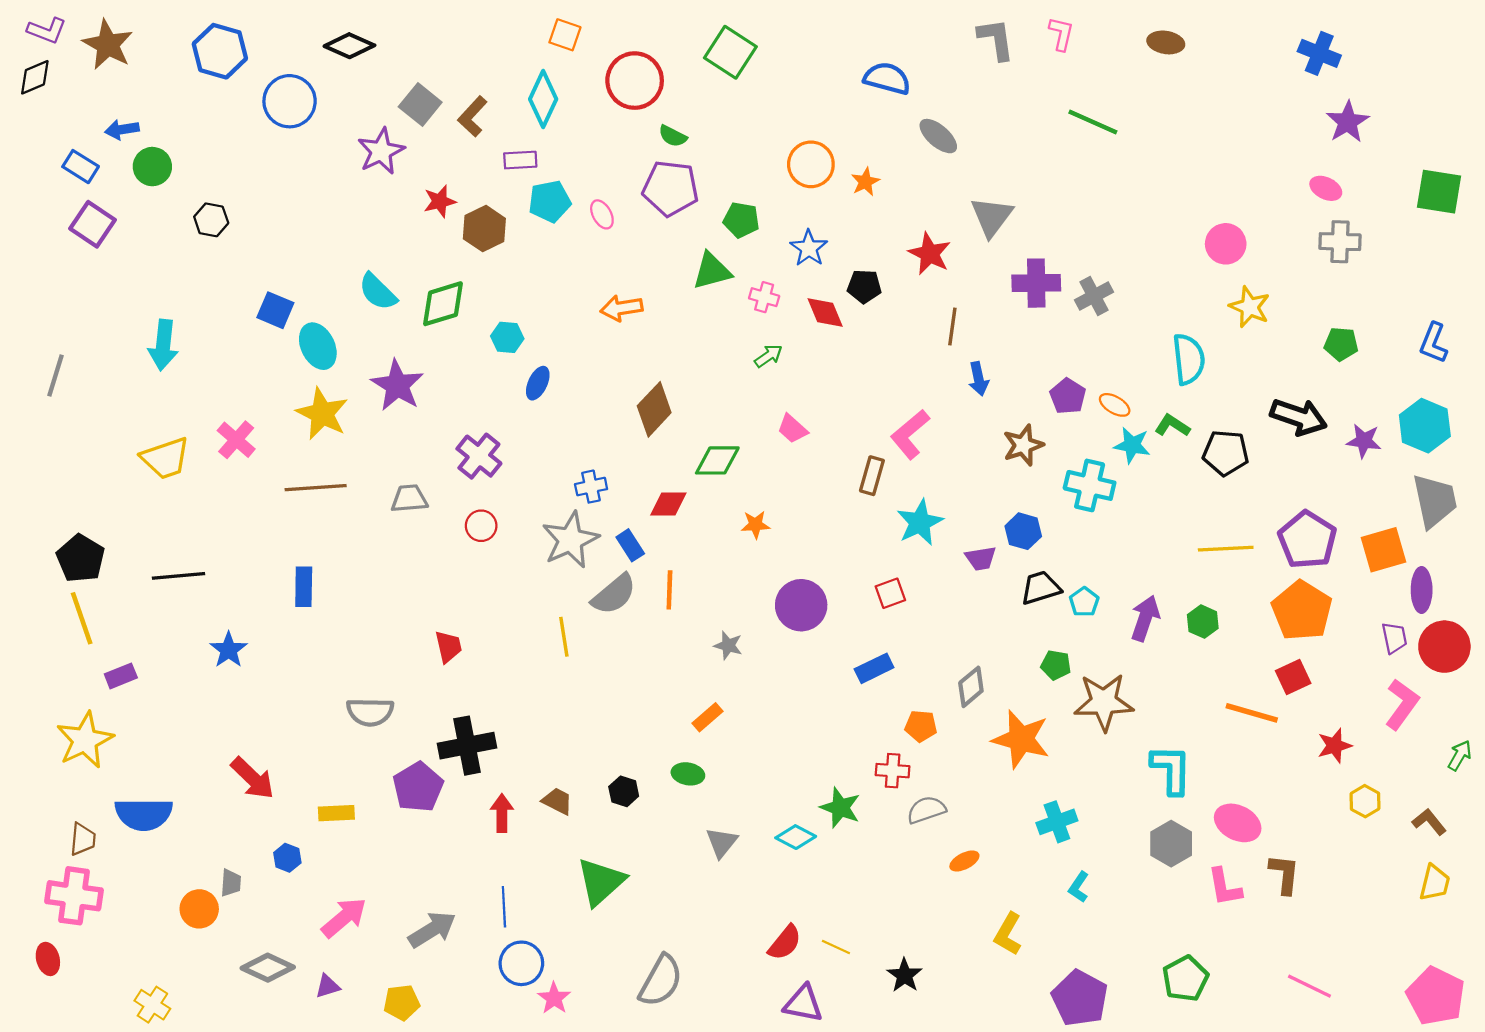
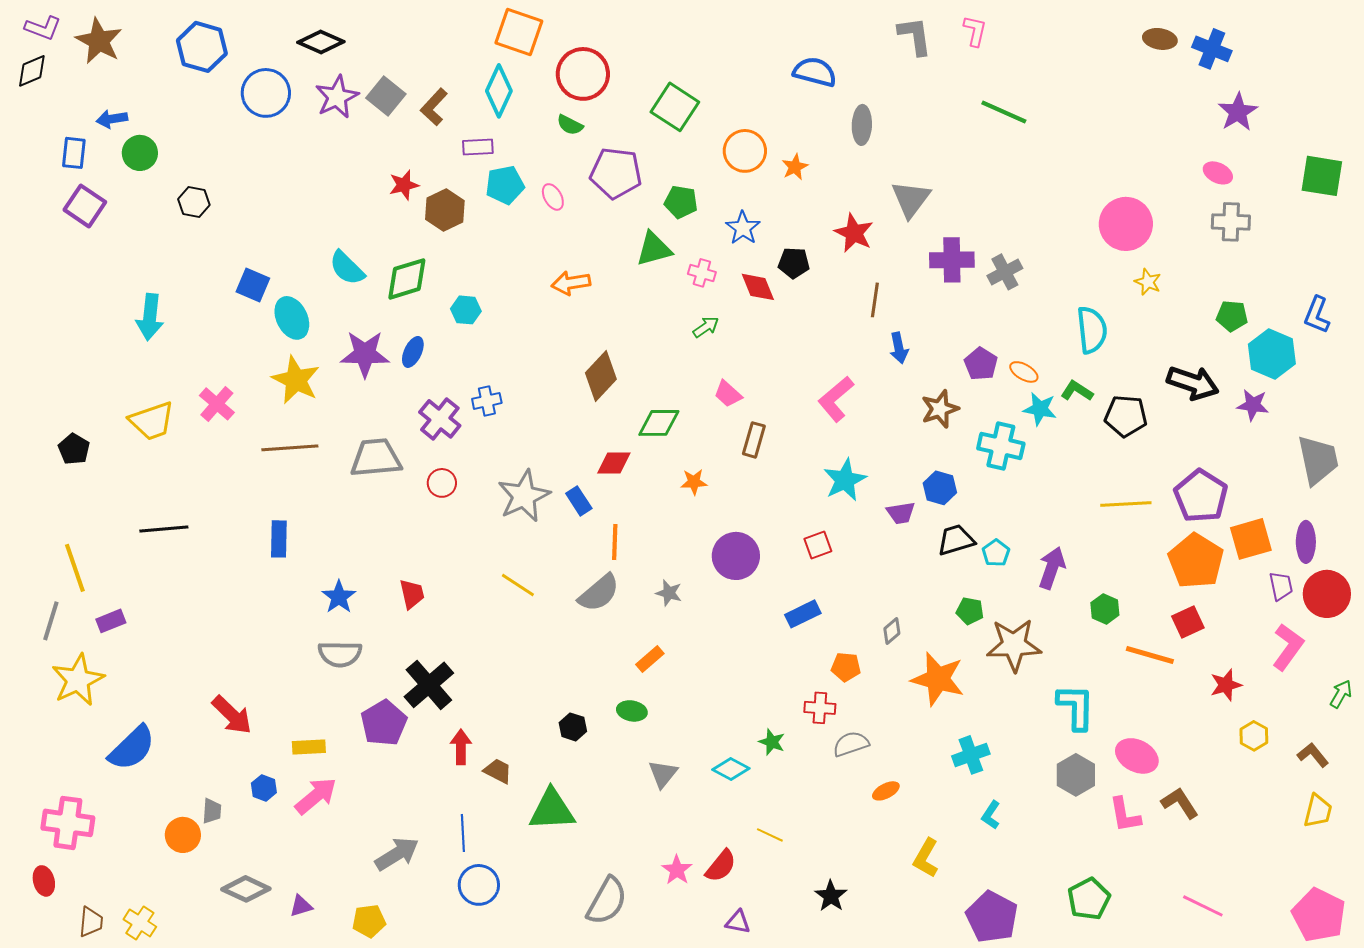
orange square: (565, 35) -> (519, 32), size x1.6
brown ellipse: (1166, 42) -> (1160, 39), moved
green square: (730, 52) -> (675, 107), moved
green semicircle: (673, 136) -> (570, 125), moved
gray ellipse: (938, 136) -> (862, 125), turned 51
purple star: (381, 151) -> (337, 97), moved
blue rectangle: (81, 167) -> (74, 153), turned 64
pink circle: (1226, 244) -> (1126, 224), size x1.4
yellow star: (1250, 307) -> (1148, 282), size x0.7
gray line: (56, 376) -> (51, 621), moved
blue ellipse: (538, 383) -> (413, 352), moved
purple star: (397, 385) -> (365, 354), turned -30
cyan hexagon: (1425, 426) -> (1272, 354), moved
brown rectangle: (872, 476) -> (754, 440), moved
blue cross: (591, 487) -> (487, 401), moved
gray trapezoid: (409, 499) -> (376, 458), size x1.5
orange square: (1383, 550) -> (1251, 539), moved
black pentagon: (81, 558) -> (74, 449), moved, size x0.7
gray semicircle: (614, 594) -> (599, 593), moved
green hexagon: (1203, 622) -> (1105, 609), moved
yellow line: (564, 637) -> (518, 585), turned -48
blue star: (229, 650) -> (339, 597), moved
gray diamond: (971, 687) -> (892, 631), size x0.7
black cross: (467, 746) -> (429, 685), turned -30
brown trapezoid: (557, 801) -> (498, 771), moved
green star: (840, 808) -> (772, 742), size x0.7
blue semicircle: (144, 814) -> (132, 748), turned -44
brown trapezoid: (83, 839) -> (91, 922), moved
brown L-shape: (1284, 874) -> (1180, 803), turned -39
green triangle: (601, 882) -> (552, 810), turned 39
pink arrow: (344, 918) -> (316, 796), moved
yellow line: (836, 947) -> (770, 835), moved
pink star: (554, 998) -> (677, 870), moved
purple triangle: (803, 1004) -> (738, 922), size x0.7

